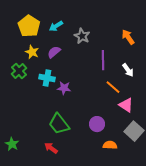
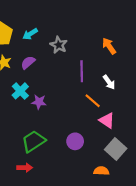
cyan cross: (47, 78) -> (20, 91), turned 35
green trapezoid: (59, 124) -> (33, 141), turned 95
orange semicircle: (110, 145) -> (101, 171), moved
red arrow: (51, 148) -> (25, 168), turned 144

